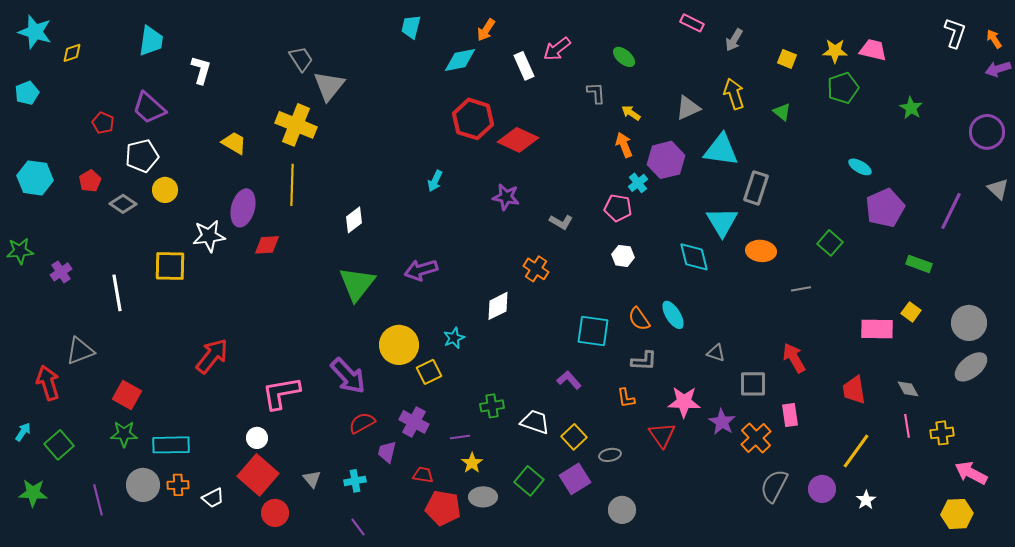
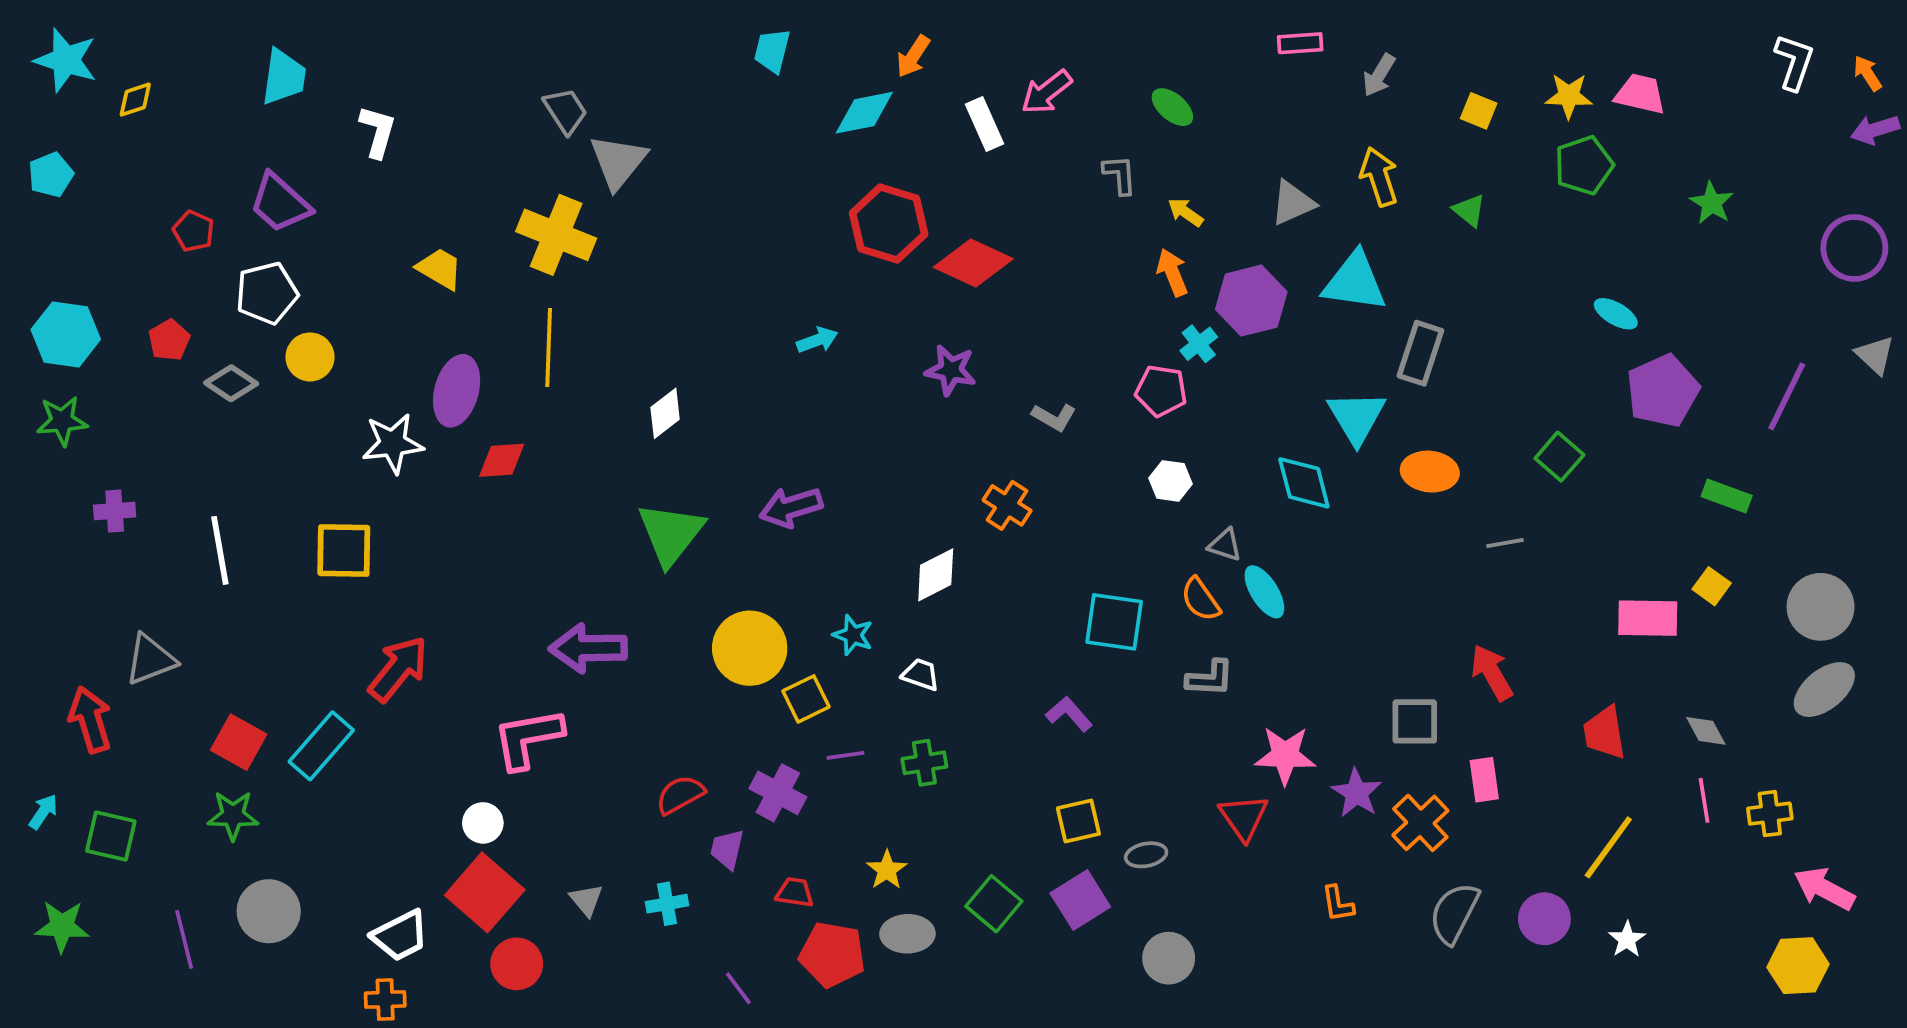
pink rectangle: (692, 23) -> (1300, 43), turned -30
cyan arrow: (435, 181) -> (817, 340), turned -135
green star: (20, 251) -> (62, 421), moved
yellow square: (170, 266) -> (344, 550), moved
purple cross: (61, 272) -> (115, 511), turned 30
cyan star: (454, 338) -> (853, 635), turned -30
gray triangle: (716, 353) -> (1225, 545), moved
purple arrow: (348, 376) -> (588, 648), moved, turned 132
orange L-shape: (626, 398) -> (1338, 904), moved
white trapezoid: (535, 422) -> (921, 674), moved, size x0.7
purple line: (460, 437) -> (845, 755), moved
yellow square: (574, 437) -> (1078, 821), turned 30
green square: (59, 445) -> (111, 836), turned -36
cyan rectangle: (171, 445) -> (321, 746), moved, turned -48
orange cross: (178, 485) -> (385, 1000), moved
white trapezoid: (213, 498) -> (400, 936), size x1.4
purple line: (358, 527) -> (738, 988), moved

